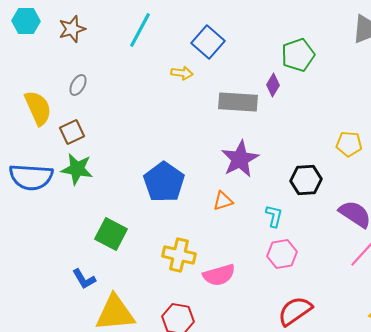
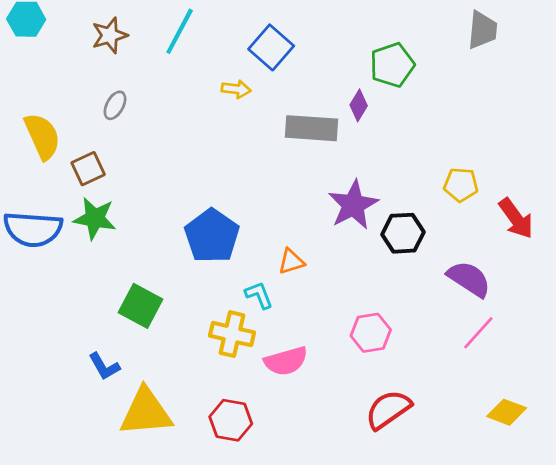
brown star: (72, 29) -> (110, 35), moved
gray ellipse: (78, 85) -> (115, 105), moved
purple star: (240, 159) -> (353, 205), moved
cyan L-shape: (274, 216) -> (259, 295), moved, turned -35

